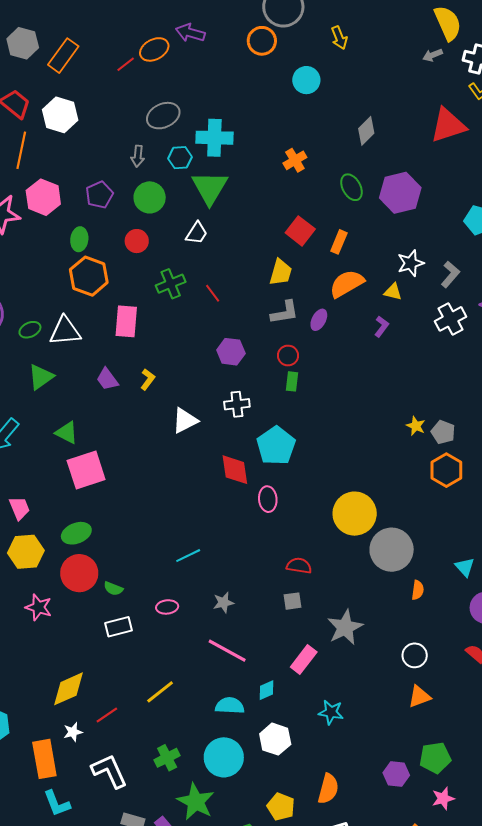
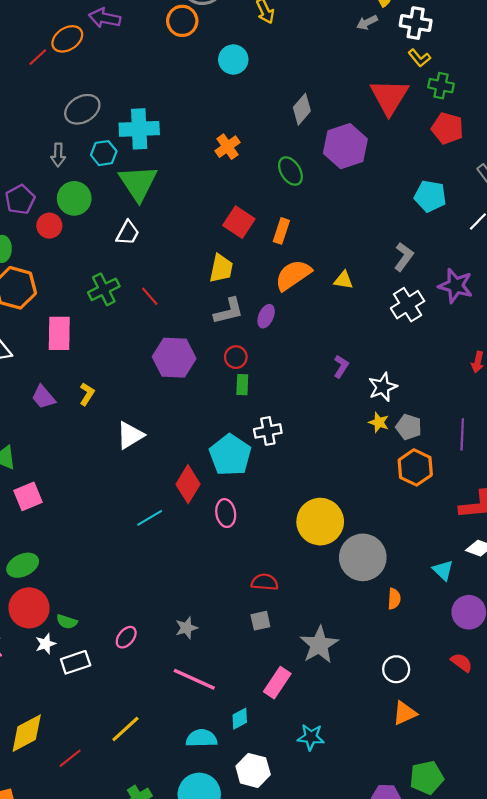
red triangle: (448, 125) -> (389, 97), turned -36
purple hexagon: (400, 193) -> (345, 146), moved
red circle: (137, 241) -> (49, 226), moved
white star: (411, 263) -> (383, 387), moved
purple L-shape: (382, 326) -> (341, 366), moved
purple hexagon: (231, 352) -> (174, 358), size x1.4
white cross: (237, 404) -> (268, 431), moved
pink square: (86, 470) -> (28, 496), size x0.7
red diamond: (235, 470) -> (188, 484), turned 44
cyan line: (188, 556) -> (150, 518), moved
pink ellipse: (167, 607) -> (126, 637), turned -40
white star: (73, 732) -> (46, 644), moved

